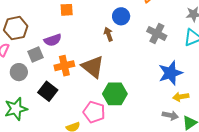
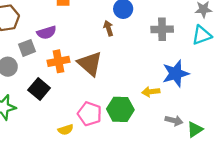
gray cross: (157, 33) -> (162, 29), turned -30
green hexagon: (115, 94) -> (120, 109), moved
yellow arrow: (181, 97) -> (151, 92), moved

